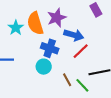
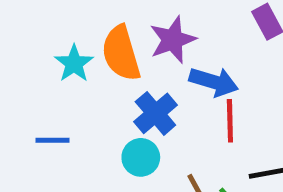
blue cross: (50, 48) -> (155, 113), turned 30
red line: (81, 51) -> (230, 121), turned -48

